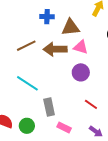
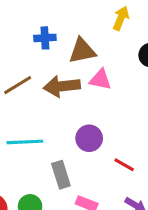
purple circle: (81, 72) -> (89, 138), moved
cyan line: (27, 83) -> (25, 142), turned -30

